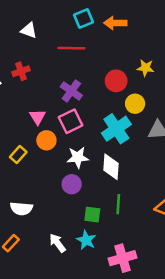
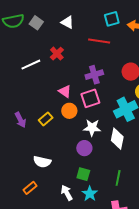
red cross: (21, 71) -> (57, 54), turned -32
purple cross: (71, 91) -> (94, 75), turned 30
pink triangle: (38, 117) -> (65, 91), turned -32
green line: (118, 204) -> (118, 178), moved
green square: (92, 215) -> (83, 174), moved

